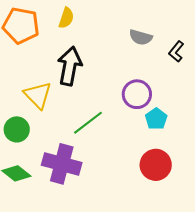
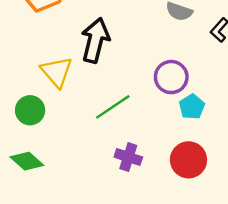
purple cross: (62, 164) -> (128, 157), moved, size x0.6

